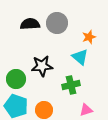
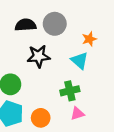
black star: (42, 66) -> (39, 56), moved
pink triangle: (86, 110) -> (77, 114), moved

